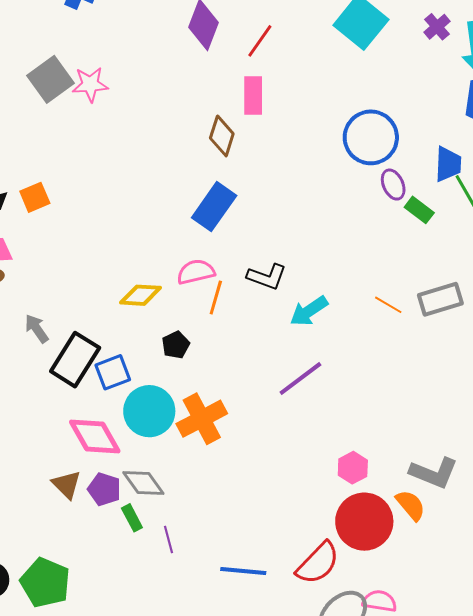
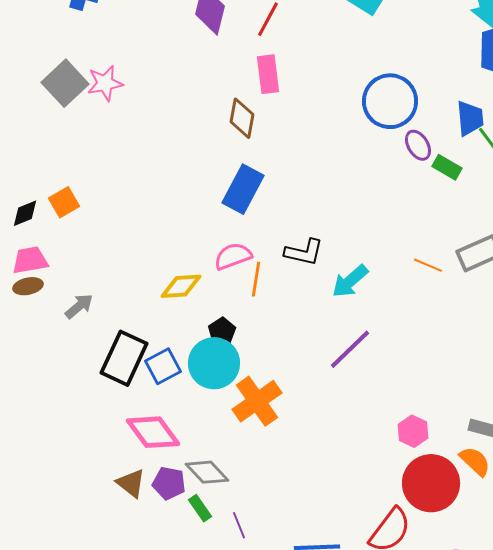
gray arrow: (37, 329) -> (79, 306), moved, turned 92
cyan circle: (149, 411) -> (214, 363), moved

